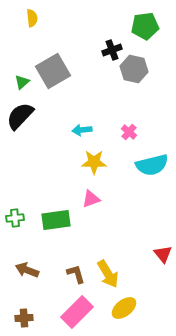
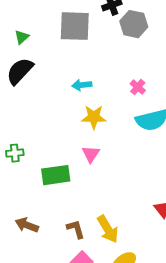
gray square: (53, 71) -> (75, 26), moved, turned 32
pink cross: (129, 132) -> (138, 87), moved
pink triangle: (91, 199) -> (91, 154), turned -36
green cross: (15, 218) -> (15, 153), moved

